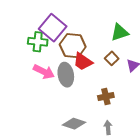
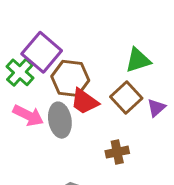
green cross: (38, 42) -> (20, 72), turned 36
brown square: (112, 58) -> (126, 97), size x1.5

